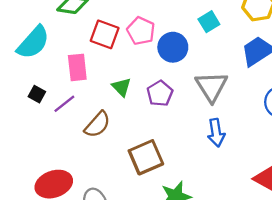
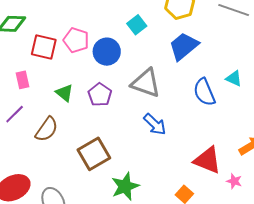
pink rectangle: (77, 67) -> (23, 80), size x0.7
gray triangle: (212, 87) -> (146, 83), turned -32
blue arrow: (216, 133) -> (155, 124), turned -30

